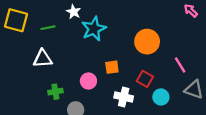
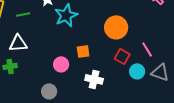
red square: (145, 79) -> (122, 56), moved
green cross: (55, 92) -> (10, 66), moved
cyan circle: (161, 97) -> (137, 71), moved

